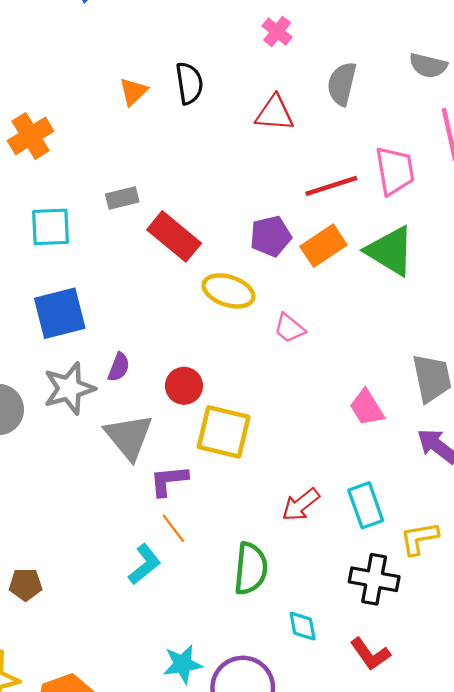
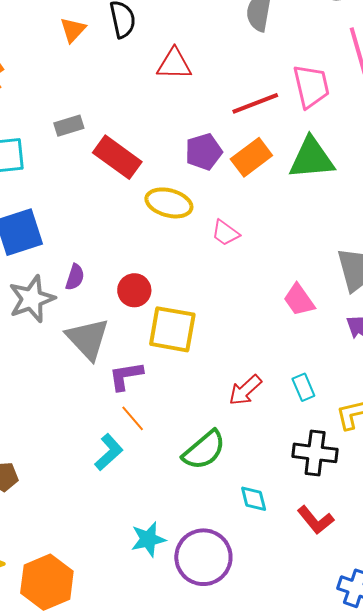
red triangle: (275, 113) -> (174, 64), moved
green triangle: (390, 251) -> (311, 158), turned -33
cyan rectangle: (366, 505) -> (303, 387), size x0.7
green semicircle: (251, 569) -> (204, 450), turned 48

